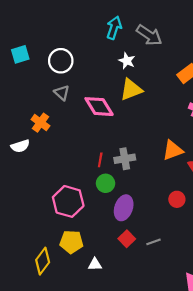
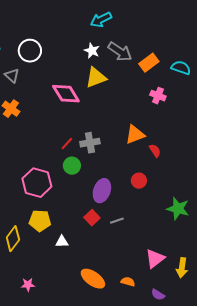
cyan arrow: (114, 28) -> (101, 20), moved, turned -135
gray arrow: (149, 35) -> (120, 52), moved
gray triangle: (62, 93) -> (12, 76), moved
red line: (100, 160) -> (67, 144), turned 32
purple ellipse: (124, 208) -> (102, 191), moved

